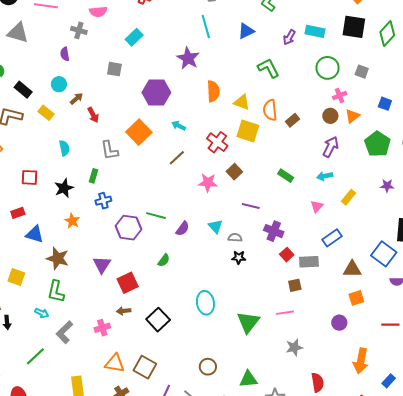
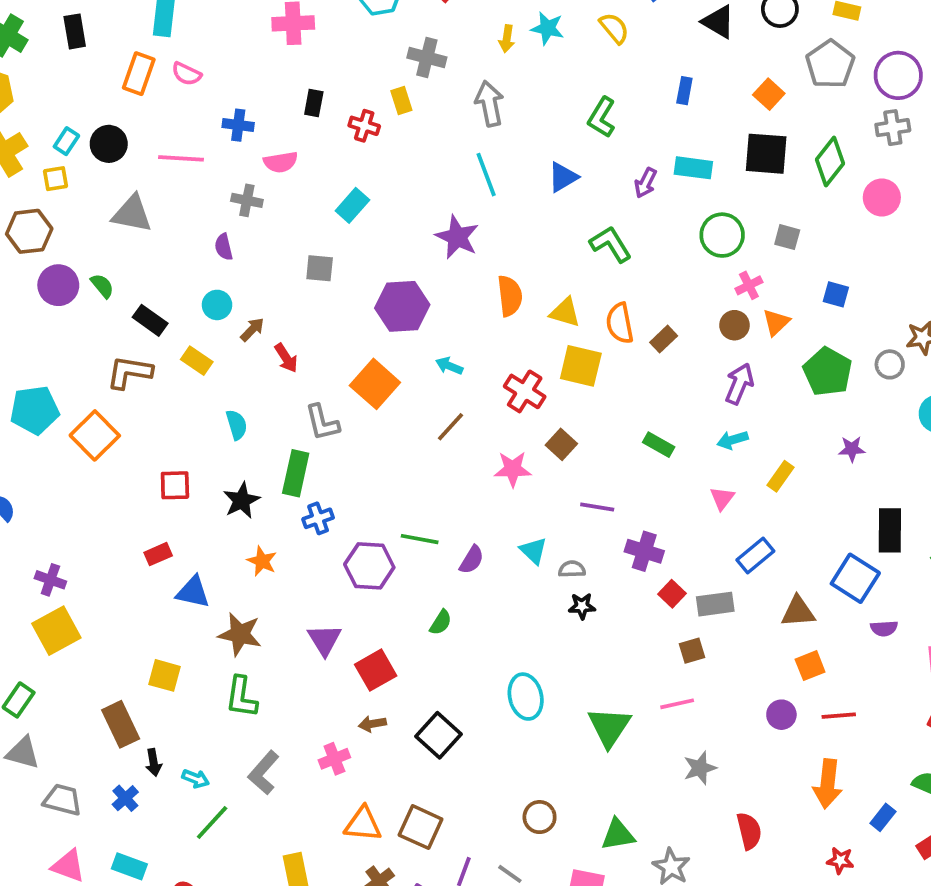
green rectangle: (93, 176) -> (296, 473), size x1.6
cyan arrow: (42, 313) -> (196, 779), moved
red line: (390, 325) -> (839, 716), moved

